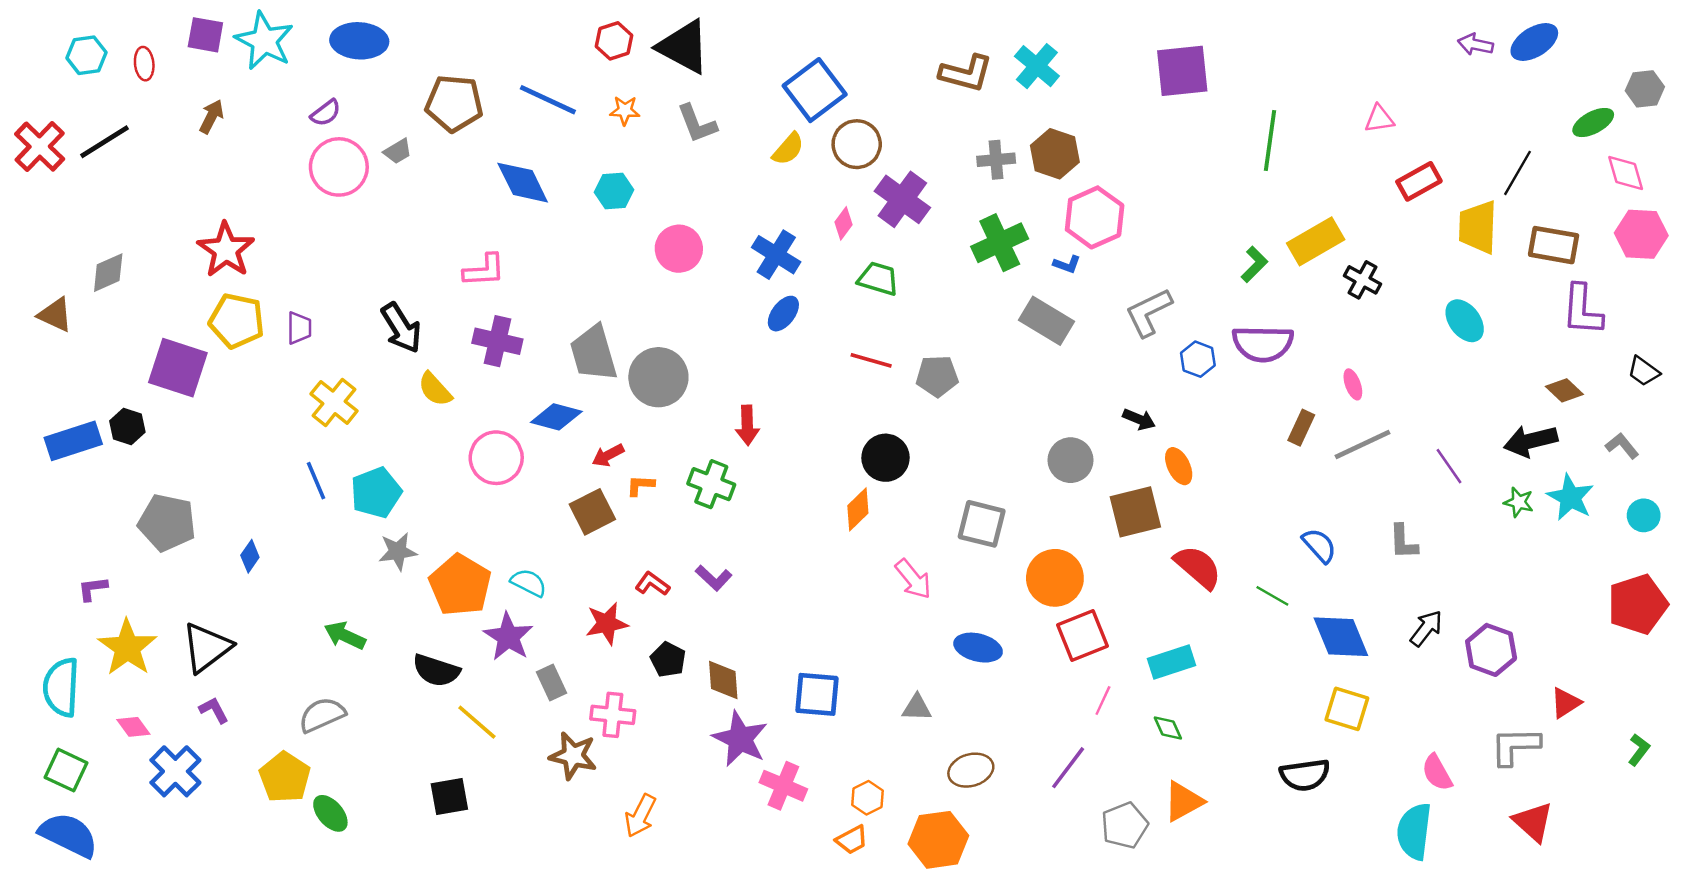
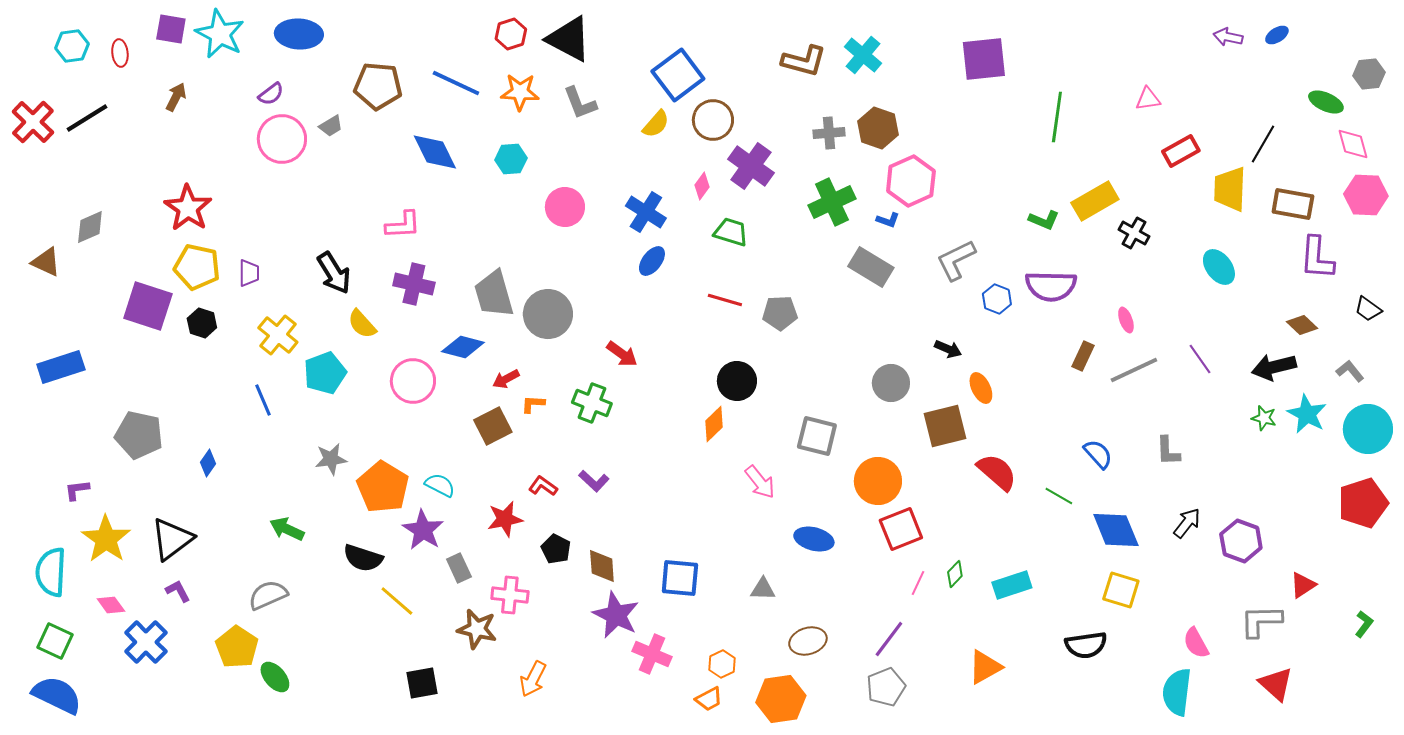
blue ellipse: (1534, 42) -> (1277, 35), size x0.6
orange star: (625, 110) -> (520, 92), size x1.5
green ellipse: (1593, 123) -> (1326, 102), turned 52
green L-shape: (1254, 264) -> (1044, 220), turned 68
red arrow: (747, 425) -> (622, 354), turned -52
black hexagon: (127, 426) -> (202, 323), moved
purple line: (1449, 466) -> (1200, 359), moved
cyan pentagon: (376, 493) -> (325, 373), moved
cyan circle: (1644, 515) -> (1368, 429), size x1.8
cyan rectangle: (1171, 662) -> (1012, 585), moved
green diamond: (1168, 728) -> (955, 574), moved, turned 68
black square: (449, 797) -> (422, 683), moved
gray pentagon: (1125, 825) -> (886, 687), moved

